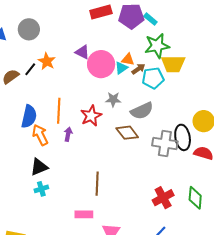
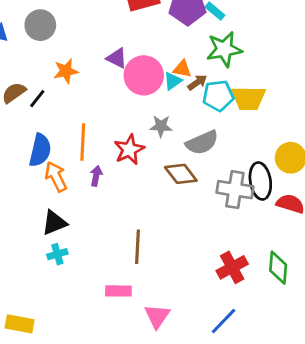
orange star: (47, 61) -> (66, 71), turned 30
yellow trapezoid: (173, 64) -> (249, 98), moved
black line: (30, 69) -> (37, 99), moved

